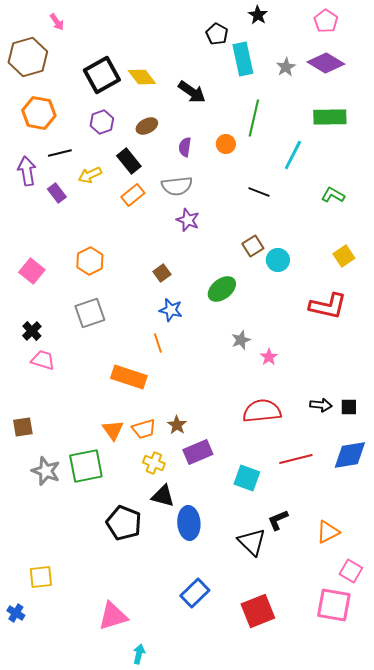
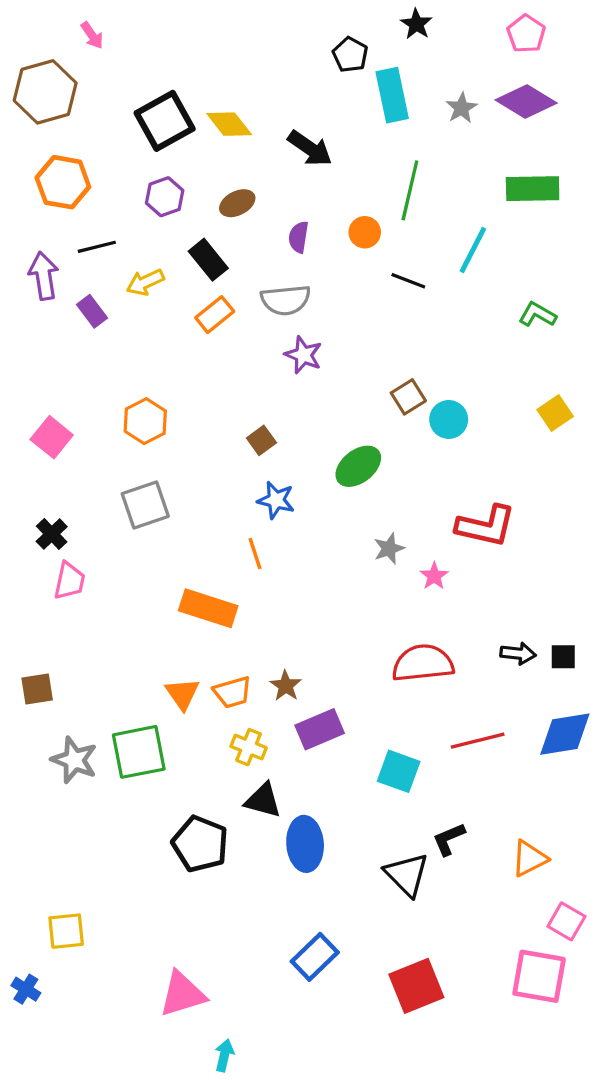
black line: (259, 192) -> (408, 281), moved
red L-shape: (328, 306) -> (486, 526), moved
pink trapezoid: (43, 360) -> (69, 581), turned 85

